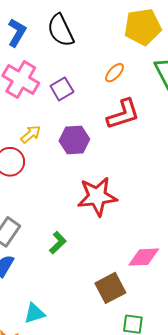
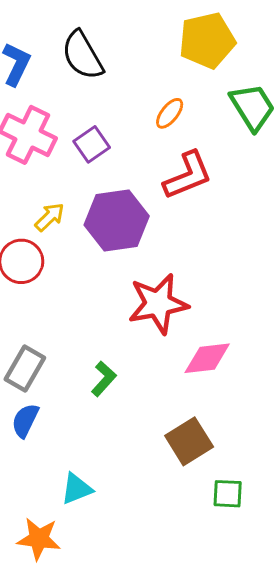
purple hexagon: (74, 140) -> (117, 221), size x1.4
pink diamond: (144, 257) -> (207, 358), moved

